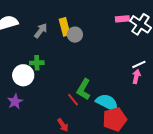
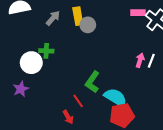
white line: (139, 64) -> (151, 61), turned -48
pink arrow: (136, 77) -> (140, 60), moved
red line: (73, 100) -> (78, 101), moved

